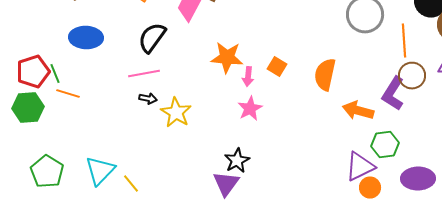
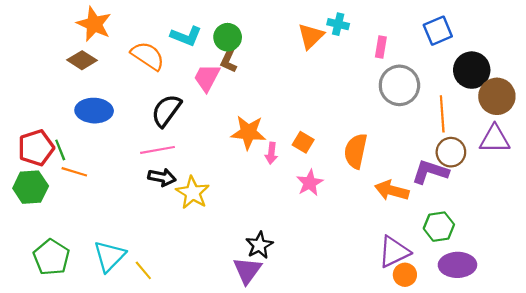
purple L-shape: (393, 94) -> (430, 172), turned 76
black arrow: (148, 99) -> (162, 177), size x1.4
pink star: (250, 109) -> (310, 183), moved
green hexagon: (385, 145) -> (439, 227), moved

